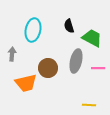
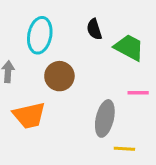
gray ellipse: (76, 61) -> (105, 118), moved
brown circle: (48, 68) -> (59, 76), moved

